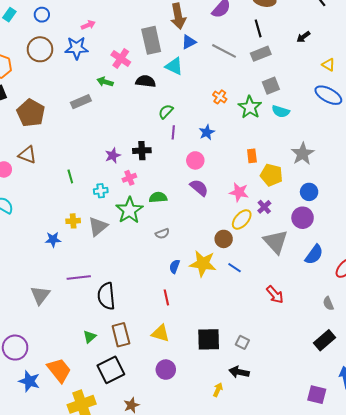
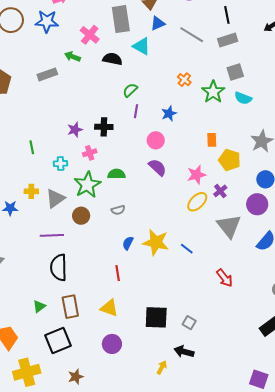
pink star: (239, 192) -> (196, 175), turned -30
brown circle: (224, 239) -> (81, 216), moved
purple line: (79, 278) -> (52, 235), moved

